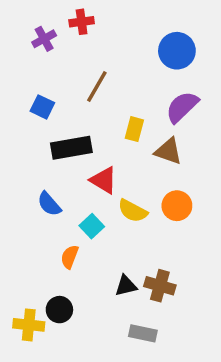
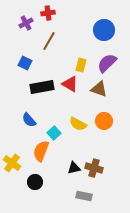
brown line: (97, 86) -> (49, 41), moved
yellow rectangle: (134, 129) -> (81, 65), moved
red triangle: (104, 180) -> (70, 84), moved
orange semicircle: (70, 257) -> (41, 151), size x1.5
yellow cross: (29, 325) -> (12, 163), moved, turned 30

